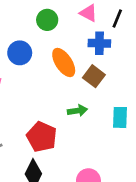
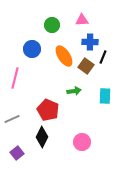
pink triangle: (88, 13) -> (82, 20), turned -32
black line: (117, 19) -> (103, 57), moved

